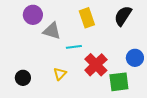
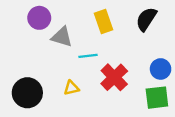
yellow triangle: (60, 74) -> (71, 88), turned 32
black circle: (23, 78) -> (27, 93), size x1.6
green square: (119, 82) -> (157, 98), moved

